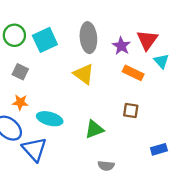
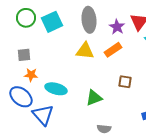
gray square: (20, 72) -> (24, 55), moved, turned -32
orange rectangle: (133, 73) -> (113, 50), moved, turned -60
yellow triangle: (84, 74) -> (85, 51), turned -30

